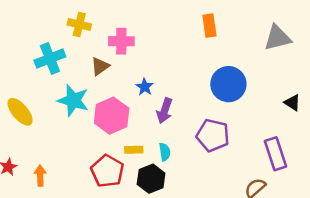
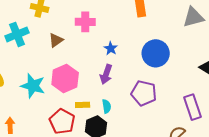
pink cross: (121, 41) -> (85, 22), moved
blue star: (145, 87) -> (111, 48), moved
cyan star: (73, 100) -> (33, 86), moved

